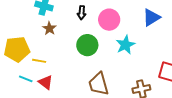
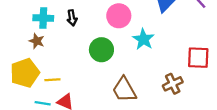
black arrow: (82, 13) -> (72, 18), moved
brown star: (49, 28) -> (37, 41), moved

